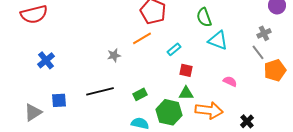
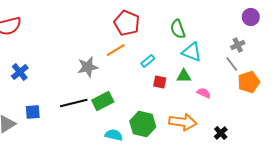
gray star: (114, 55) -> (88, 67), size x1.5
green triangle: (186, 93) -> (184, 76), moved
green rectangle: (140, 94) -> (103, 101), moved, size x1.5

